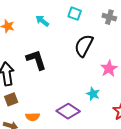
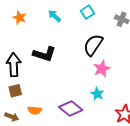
cyan square: (75, 14) -> (87, 12), turned 32
black L-shape: (36, 60) -> (44, 54), turned 120
pink star: (109, 69) -> (102, 69), moved

